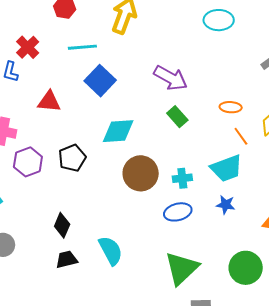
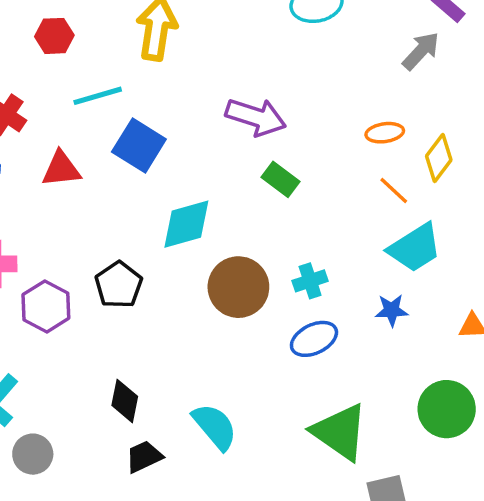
red triangle: (49, 101) -> (61, 169), moved
orange ellipse: (231, 107) -> (385, 133), moved
cyan trapezoid: (227, 168) -> (415, 248), moved
green triangle: (182, 268) -> (340, 432), turned -30

